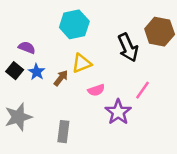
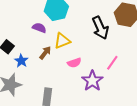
purple semicircle: (27, 48) -> (39, 28), moved
blue star: (37, 72) -> (21, 61), moved

